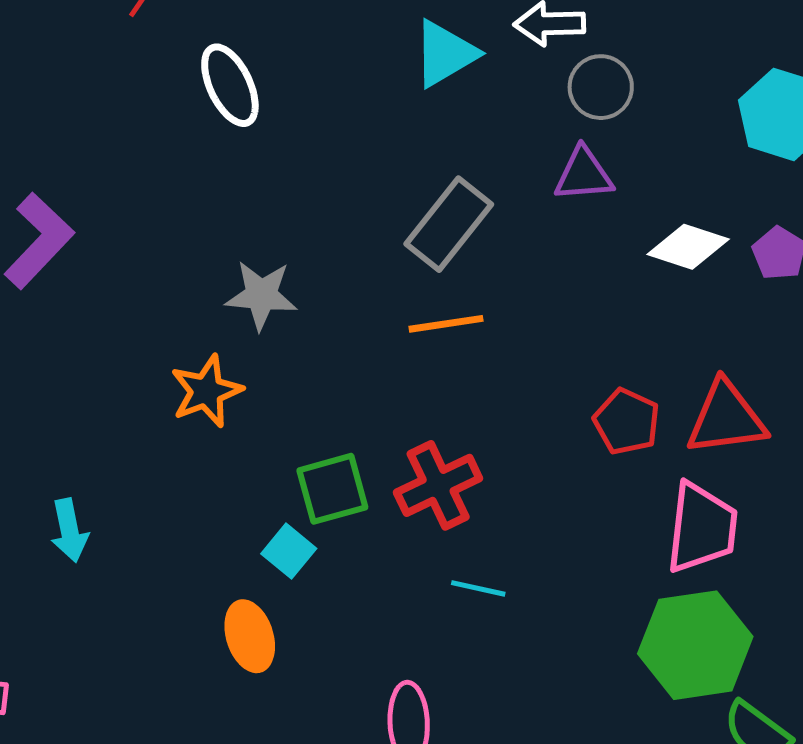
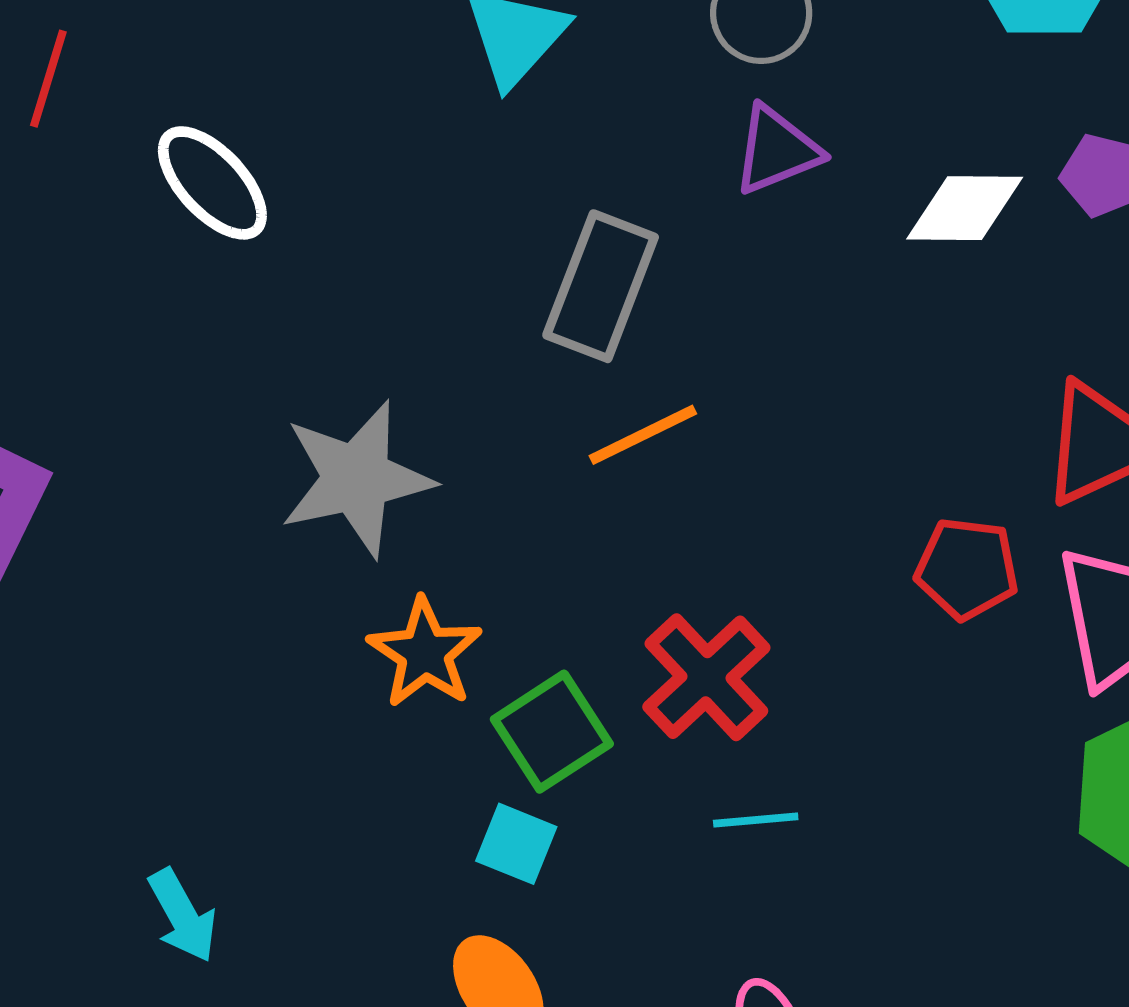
gray star: (261, 295) -> (356, 479), size x1.4
orange star: (206, 391) -> (425, 653), moved
red pentagon: (627, 422) -> (967, 569), moved
cyan line: (478, 588) -> (756, 820), moved

